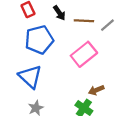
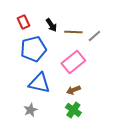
blue triangle: (30, 77) -> (39, 83), moved, turned -30
brown arrow: (96, 90) -> (73, 90), moved

